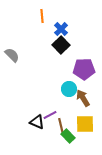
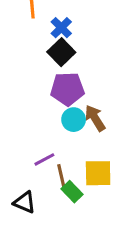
purple pentagon: (84, 69) -> (67, 89), moved
brown arrow: (83, 98) -> (95, 118), moved
black triangle: (37, 122) -> (25, 202), moved

